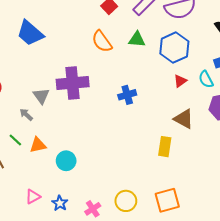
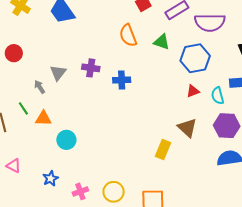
purple cross: (73, 83) -> (91, 68), size x0.6
blue cross: (127, 95) -> (122, 80), moved
pink triangle: (33, 197) -> (14, 166), moved, turned 42

